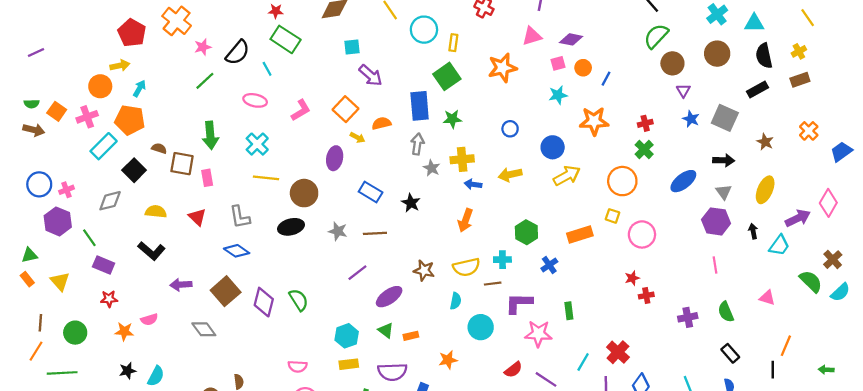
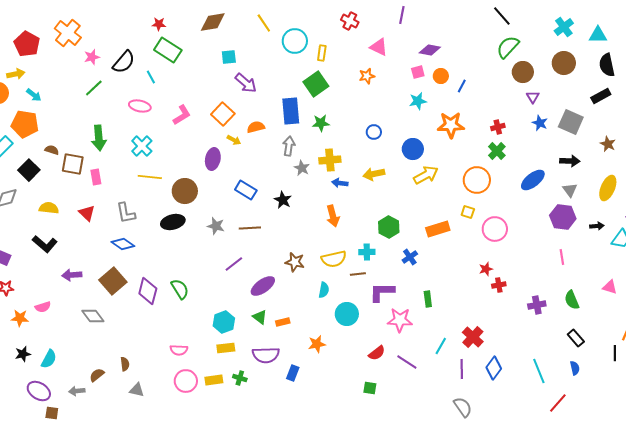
pink triangle: (532, 36) -> (379, 47), moved, turned 42
orange star: (502, 68) -> (367, 76), size x0.6
cyan arrow: (140, 88) -> (34, 95), turned 98
orange arrow: (465, 220) -> (333, 216), turned -35
black arrow: (753, 231) -> (597, 226), turned 96

